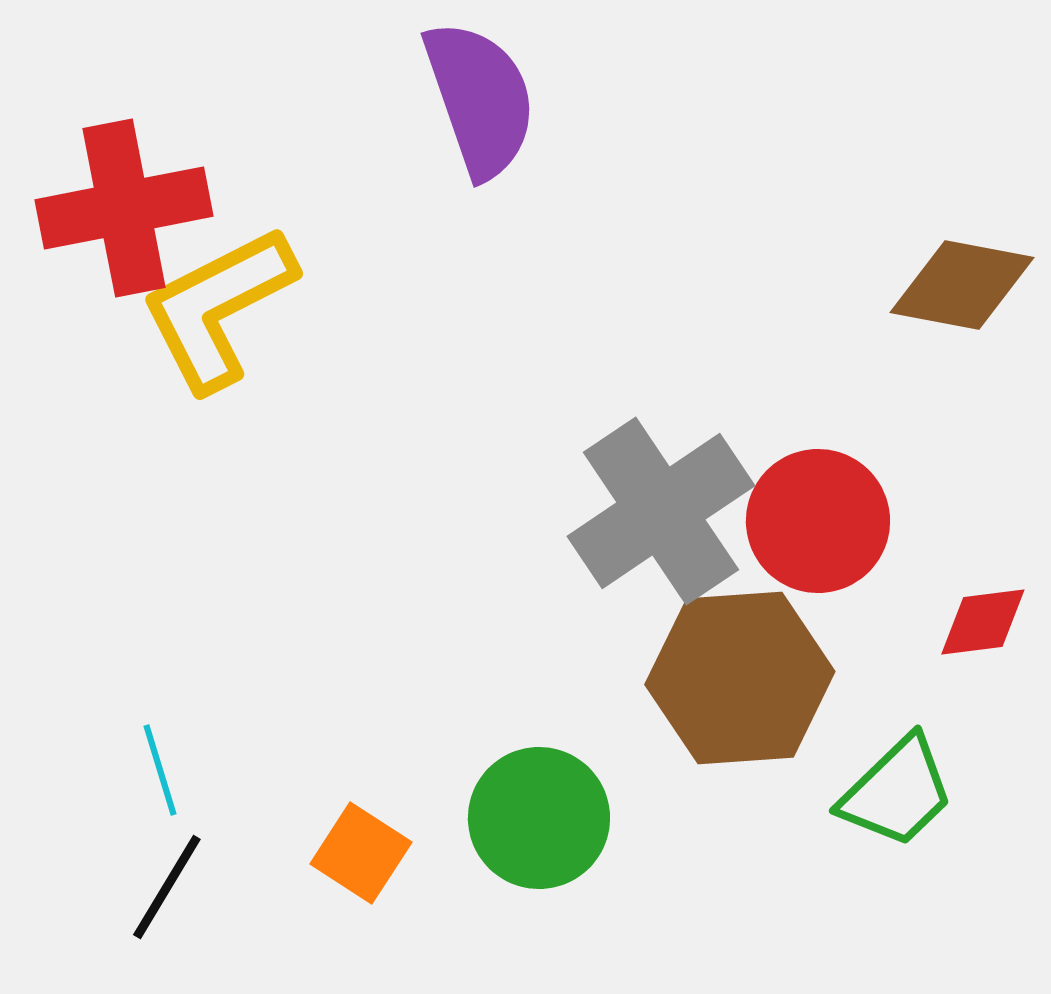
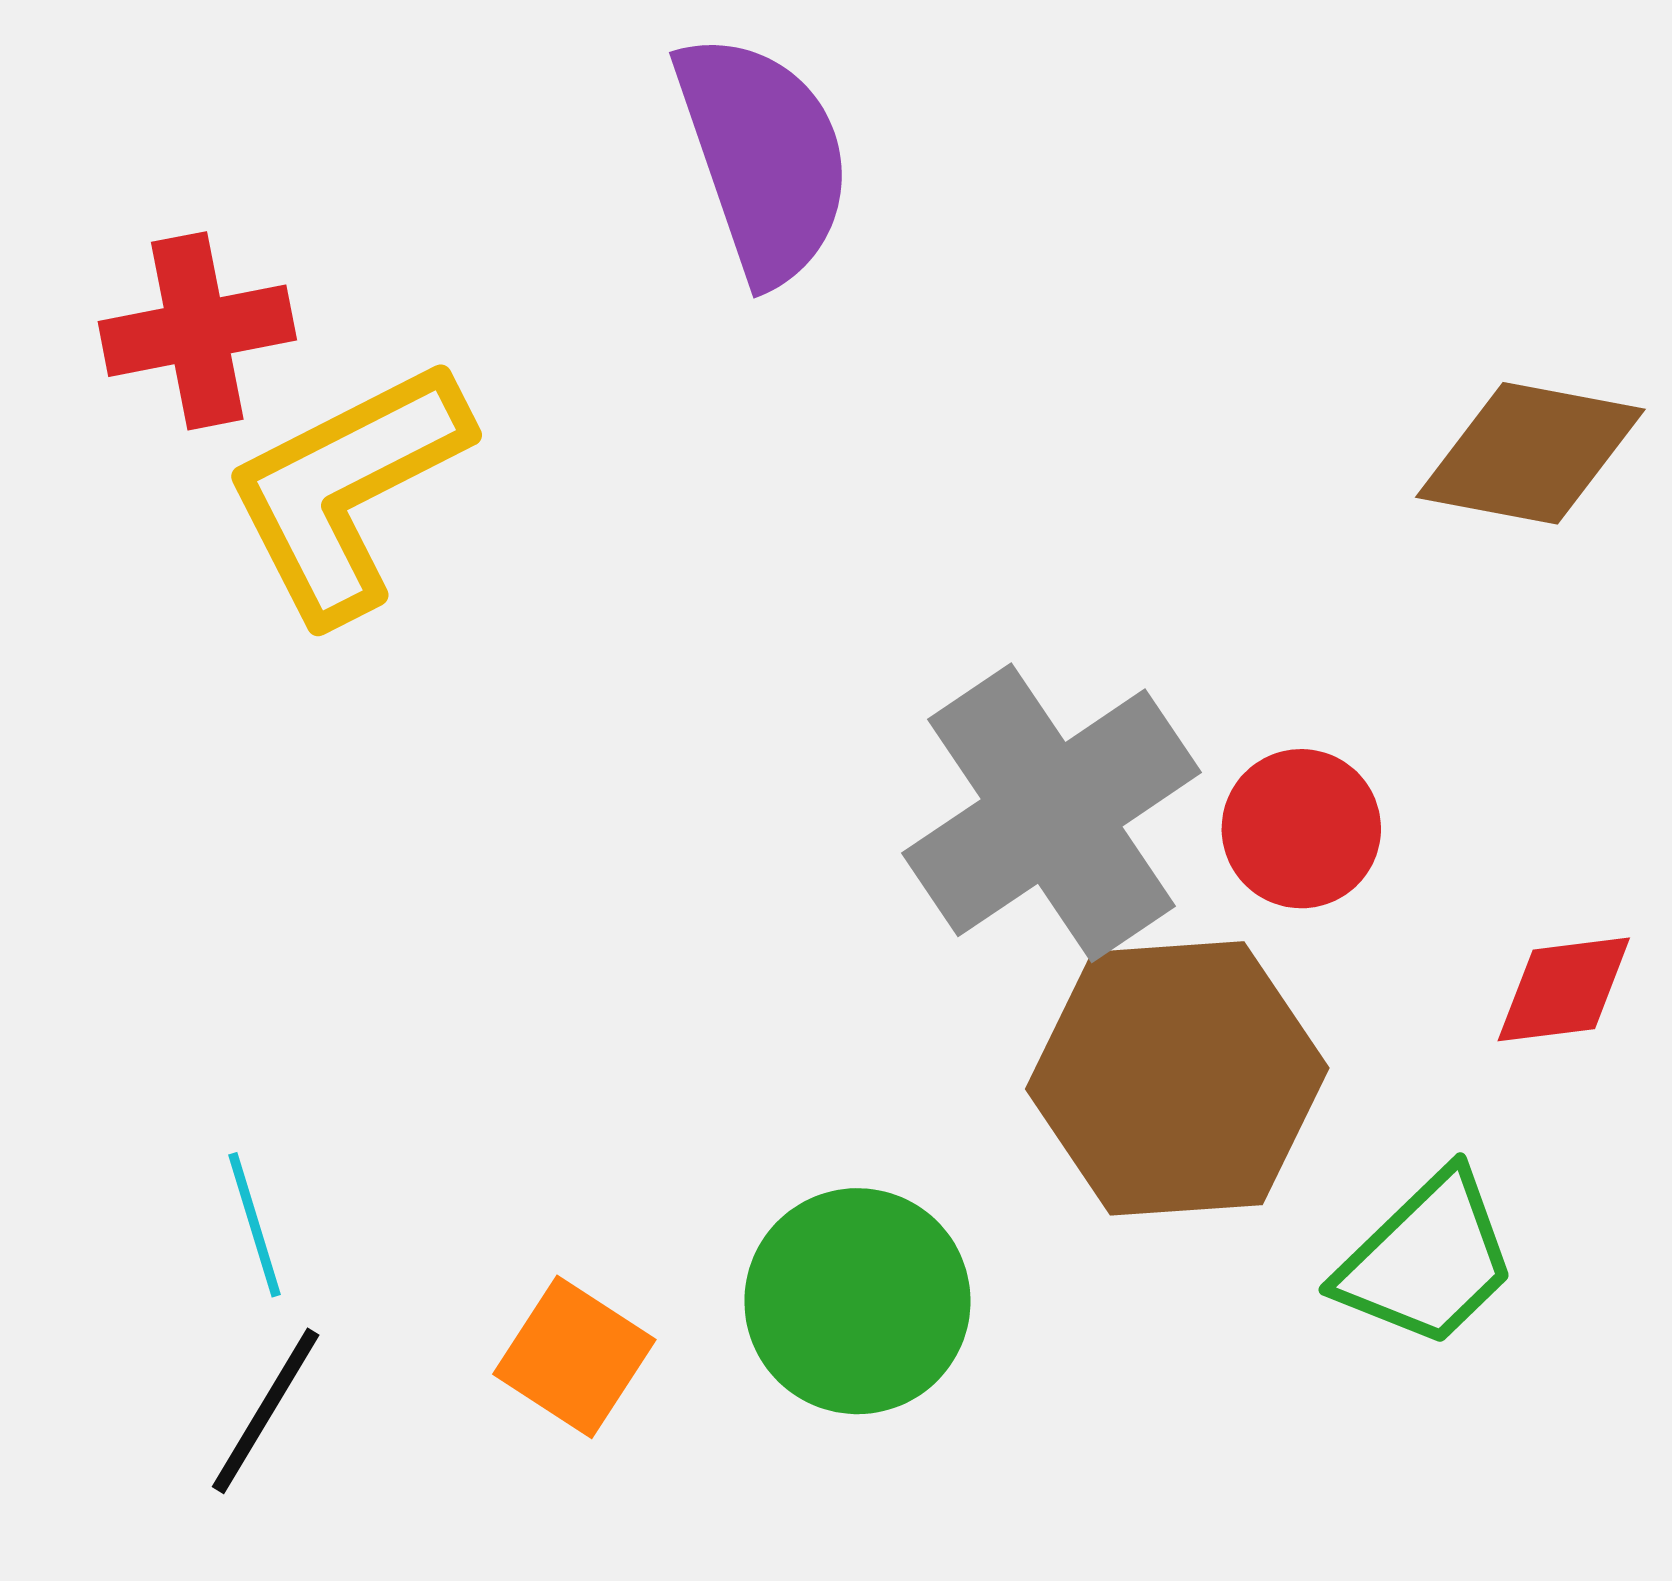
red cross: (124, 208) -> (197, 331), size x0.7
red circle: (818, 521) -> (1301, 829), size x0.7

